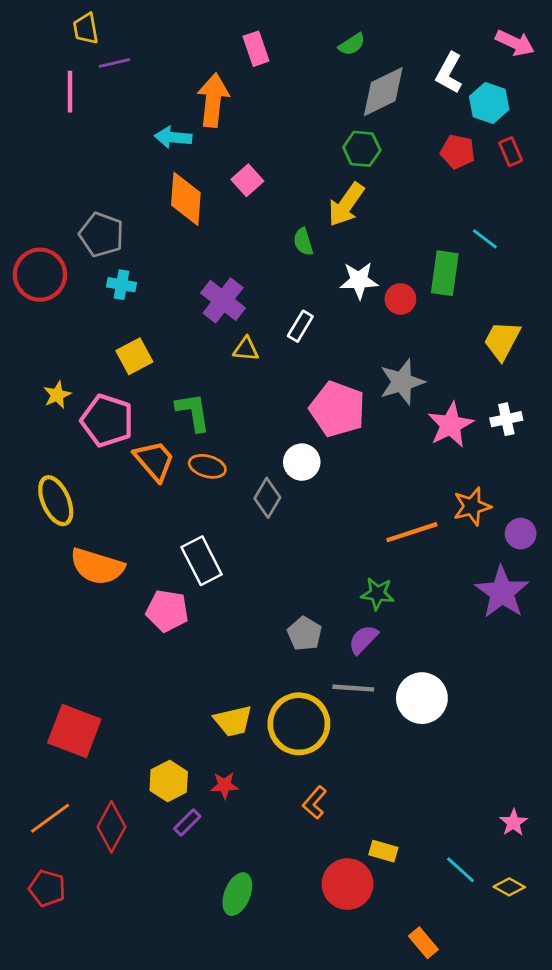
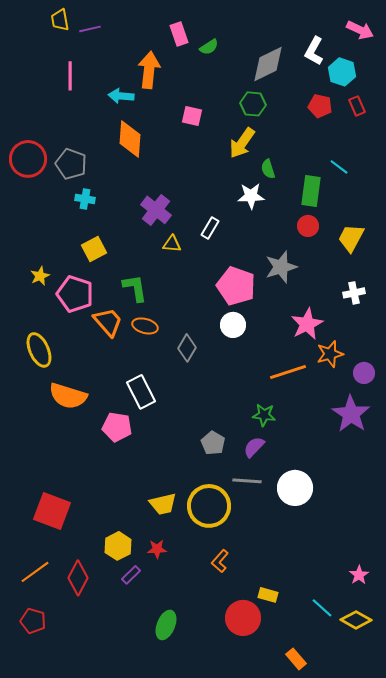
green semicircle: (352, 44) -> (209, 47), moved
purple line: (114, 63) -> (90, 29), moved
pink line: (70, 92) -> (70, 76), moved
pink square: (247, 180) -> (192, 116), moved, turned -35
green semicircle: (303, 242) -> (268, 169), moved
red circle: (40, 275) -> (28, 159), moved
red circle: (400, 299) -> (308, 226), moved
pink star: (451, 425) -> (307, 324), moved
white circle: (302, 462) -> (233, 325), moved
yellow diamond: (509, 887) -> (356, 620), size x1.4

